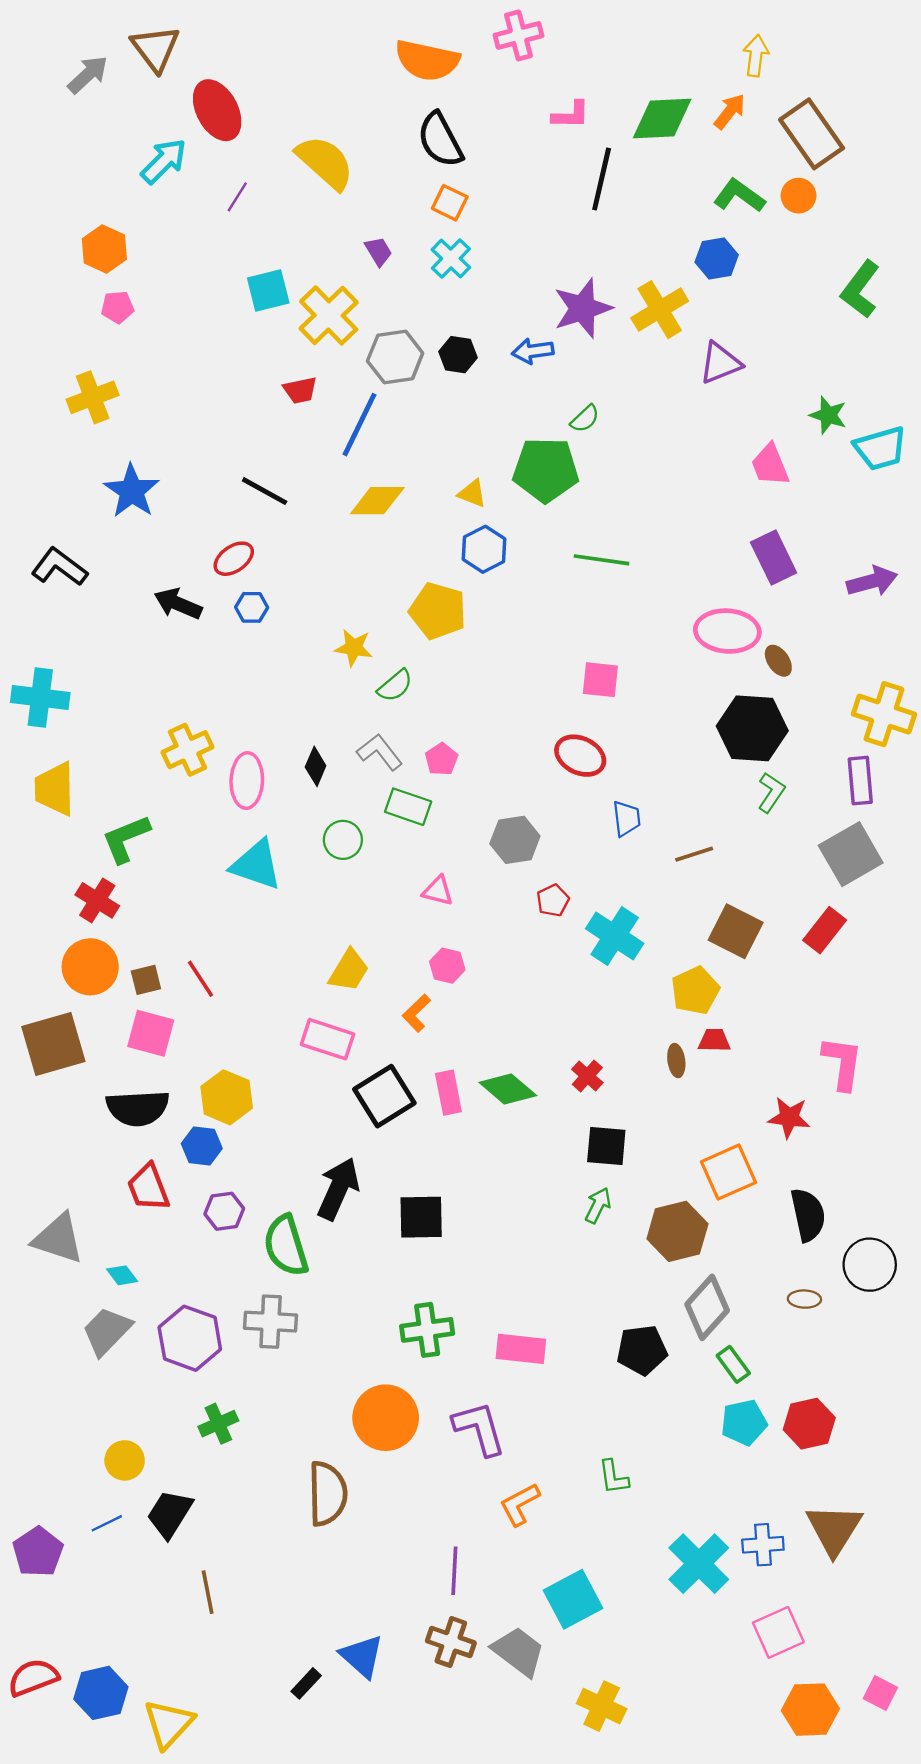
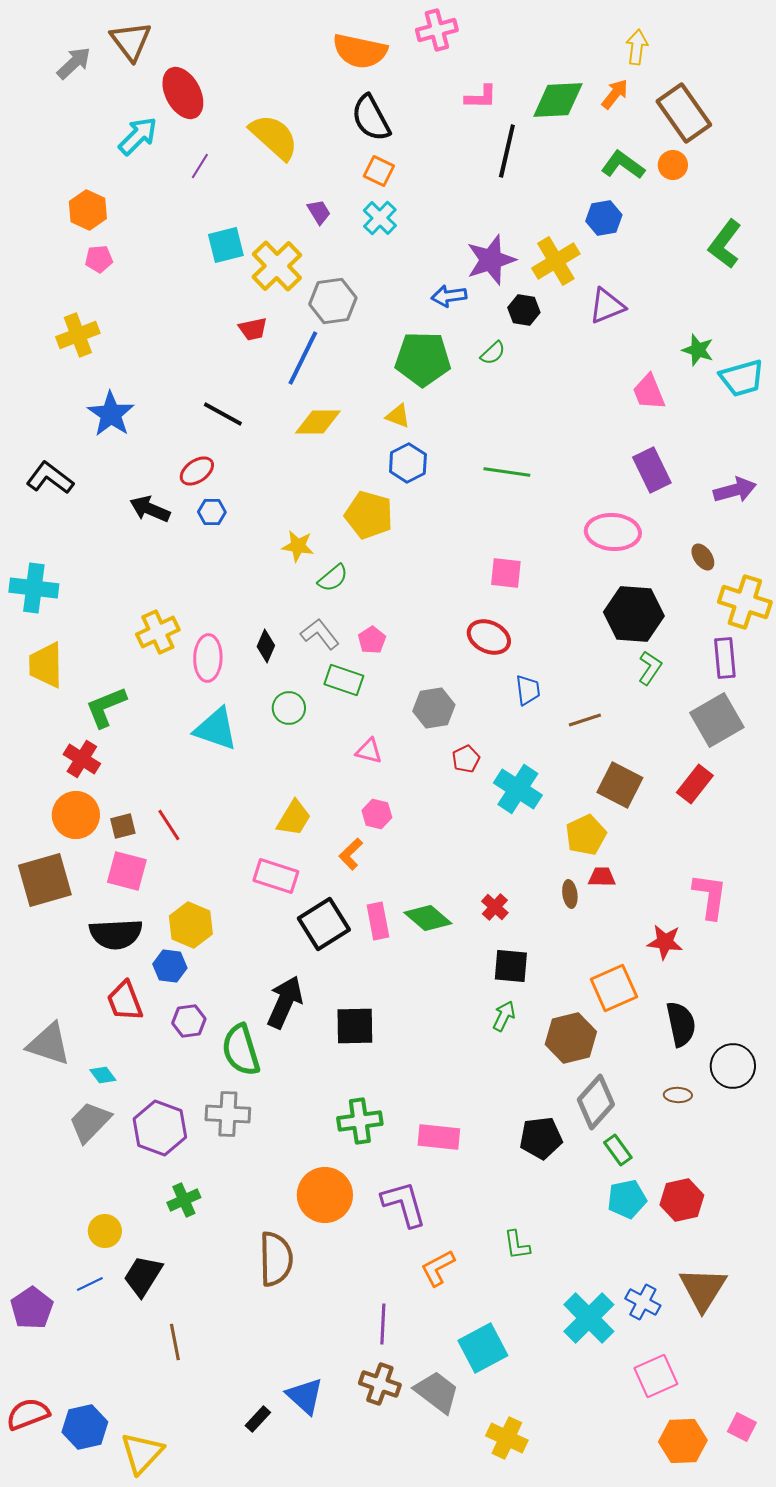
black hexagon: (458, 355) -> (524, 310), moved
green pentagon: (546, 470) -> (423, 359), moved
brown ellipse: (778, 661) -> (703, 557), moved
blue cross: (763, 1545) -> (643, 1302), turned 32

